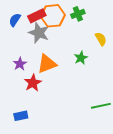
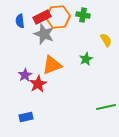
green cross: (78, 14) -> (83, 15), turned 32
blue semicircle: (15, 20) -> (20, 21), turned -40
purple star: (20, 64) -> (25, 75), moved

